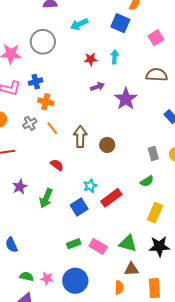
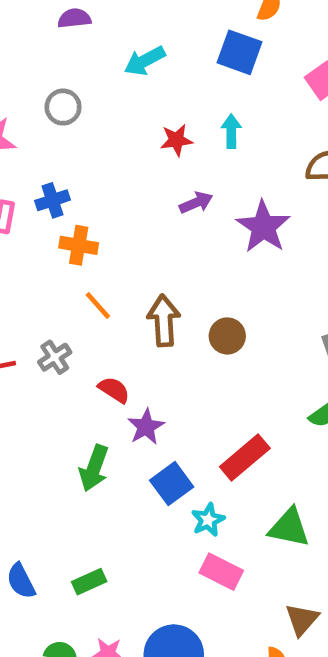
gray circle: (43, 42) -> (63, 107), size x0.6
gray cross: (30, 123) -> (55, 357), moved
cyan star: (90, 186) -> (208, 520), moved
purple star: (20, 187) -> (146, 427), moved
green triangle: (128, 243) -> (289, 528), moved
green rectangle: (74, 244) -> (89, 582), moved
brown triangle: (131, 269) -> (302, 620), turned -42

